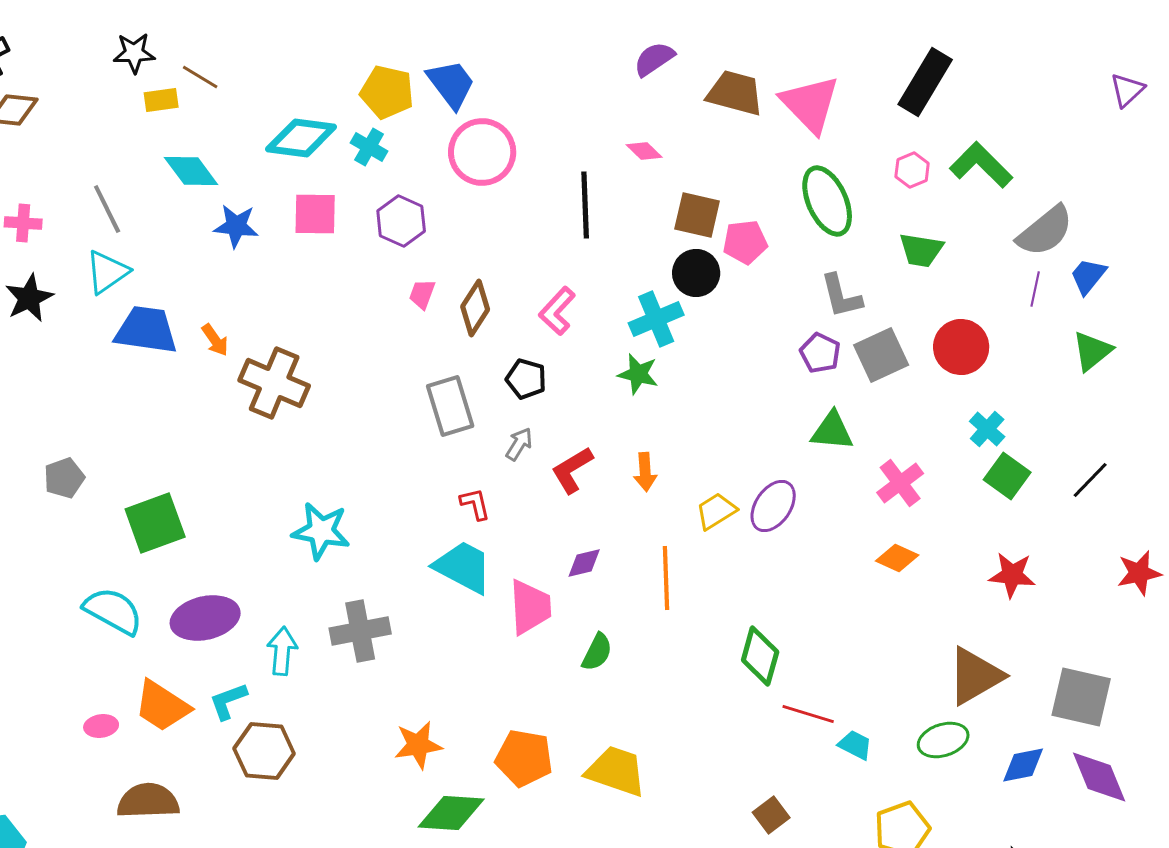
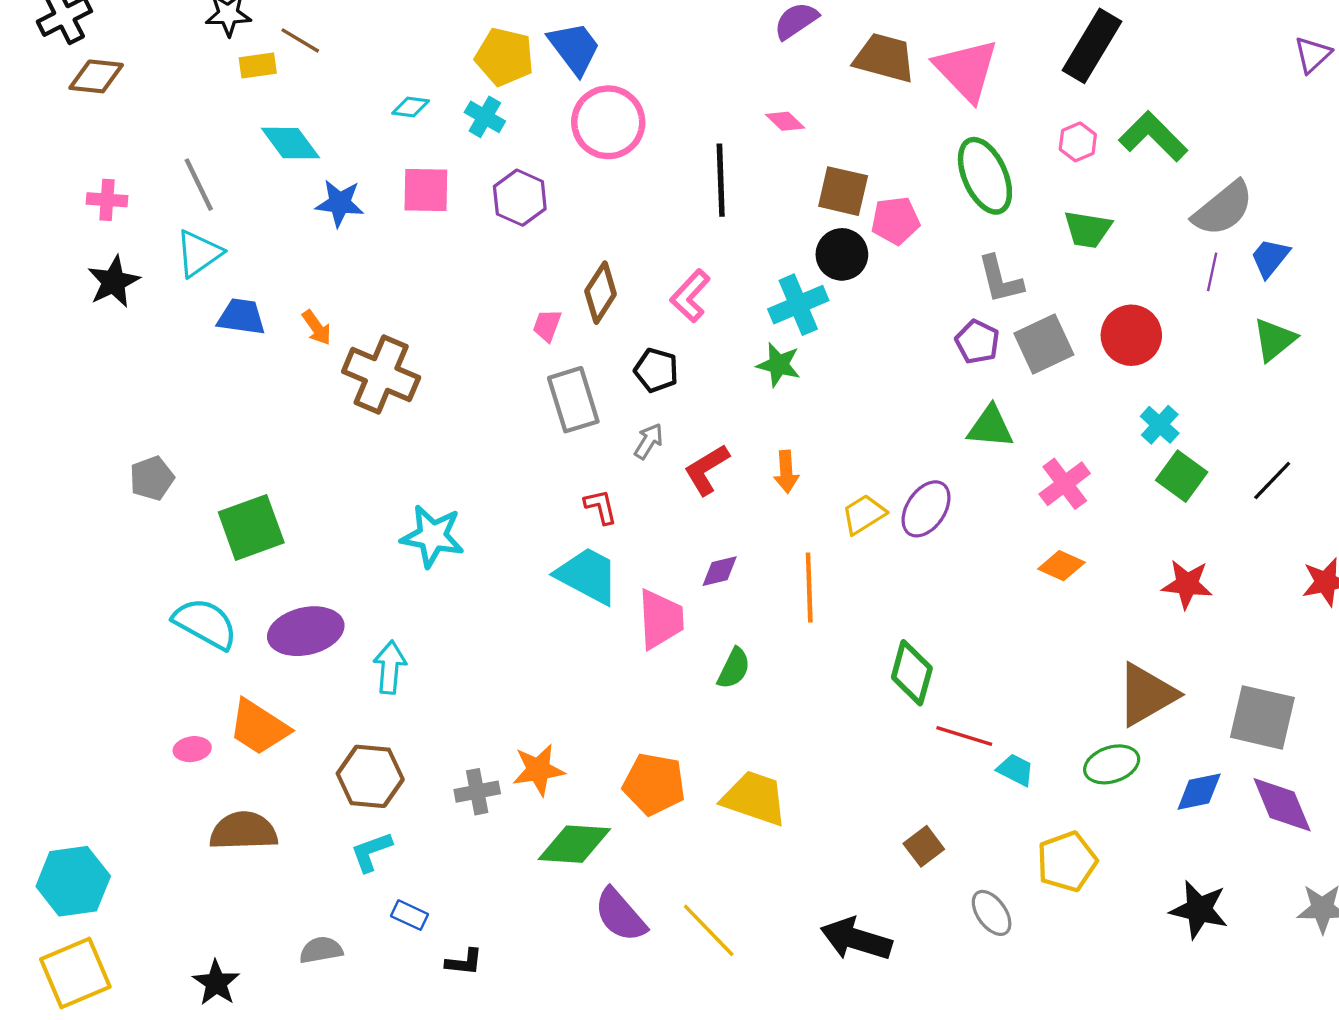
cyan diamond: (301, 138) -> (411, 107), size x0.5
pink trapezoid: (422, 294) -> (547, 325), moved
blue trapezoid: (146, 330) -> (241, 317), size x0.7
gray cross: (360, 631) -> (477, 792), moved, size x0.7
cyan L-shape: (228, 701) -> (371, 852), moved

